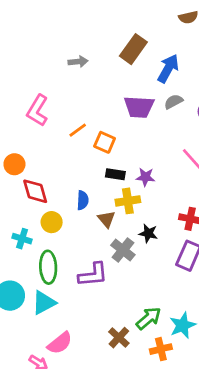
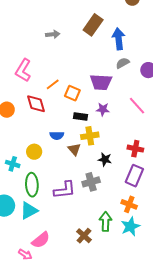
blue arrow: (168, 68) -> (119, 39), turned -35
purple trapezoid: (139, 107) -> (101, 82), moved
purple star: (145, 177) -> (103, 109), moved
red diamond: (35, 191) -> (36, 104), moved
blue semicircle: (83, 200) -> (57, 136), turned 88
gray cross: (123, 250) -> (91, 182), moved, turned 36
green arrow: (149, 318) -> (106, 221), turned -48
orange cross: (161, 349) -> (129, 204), moved, turned 35

